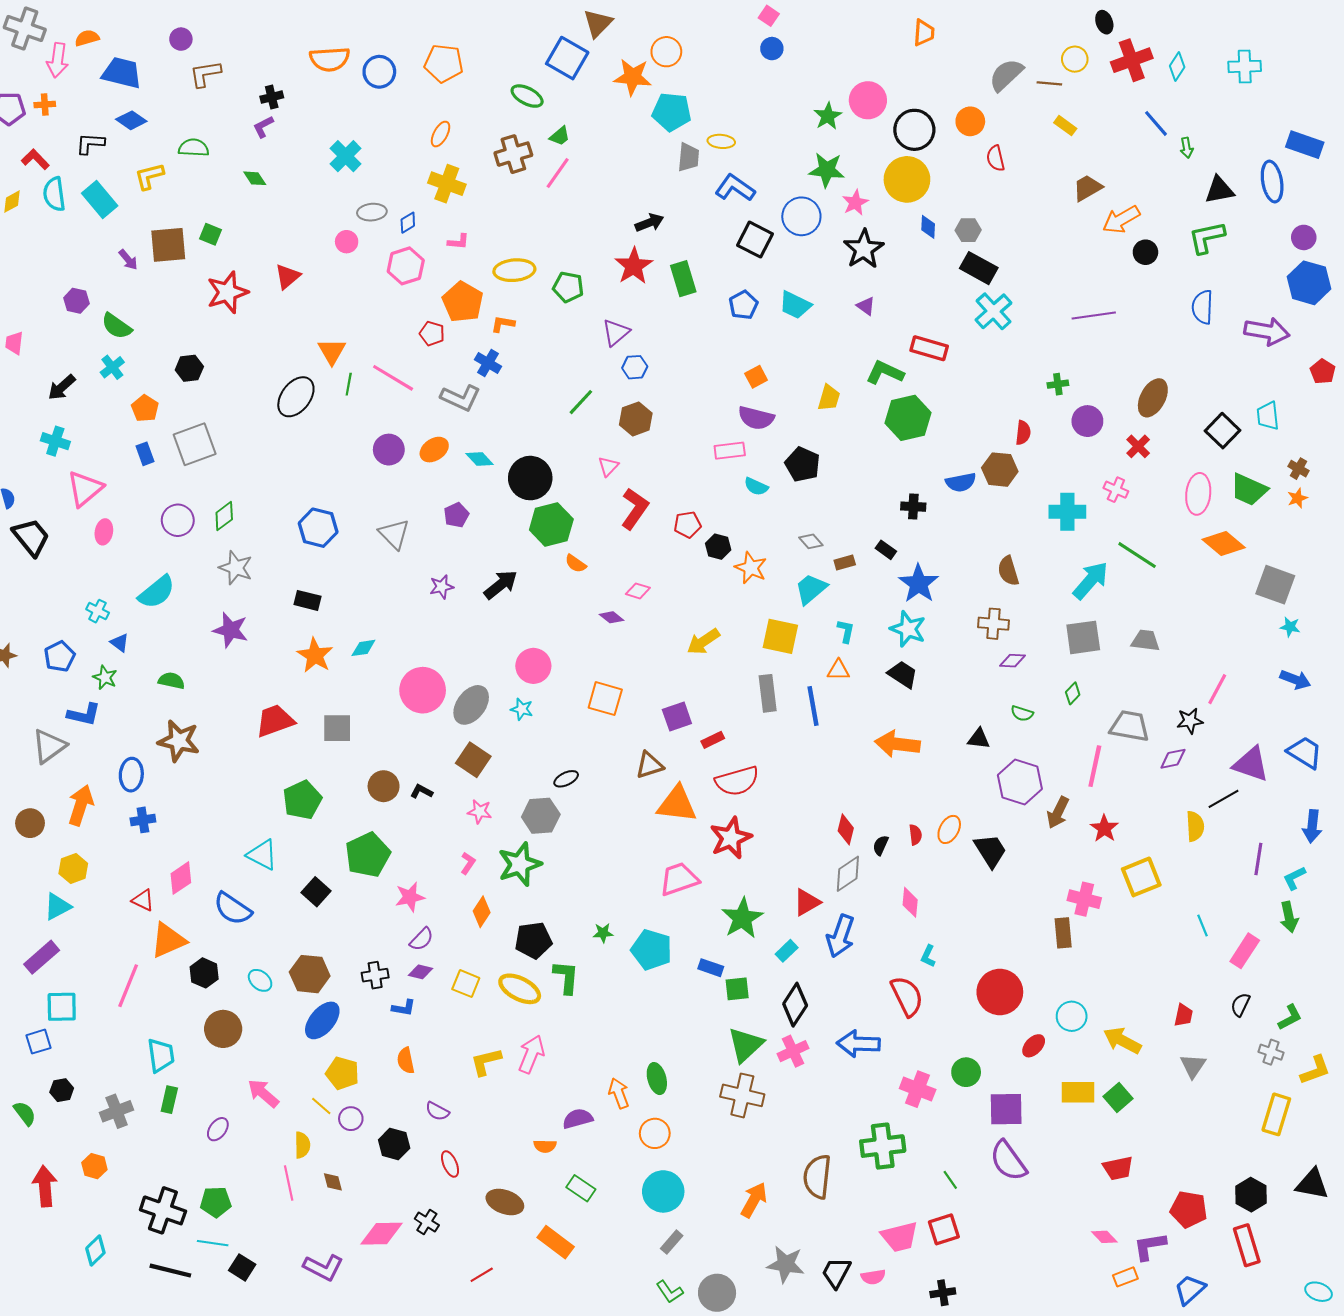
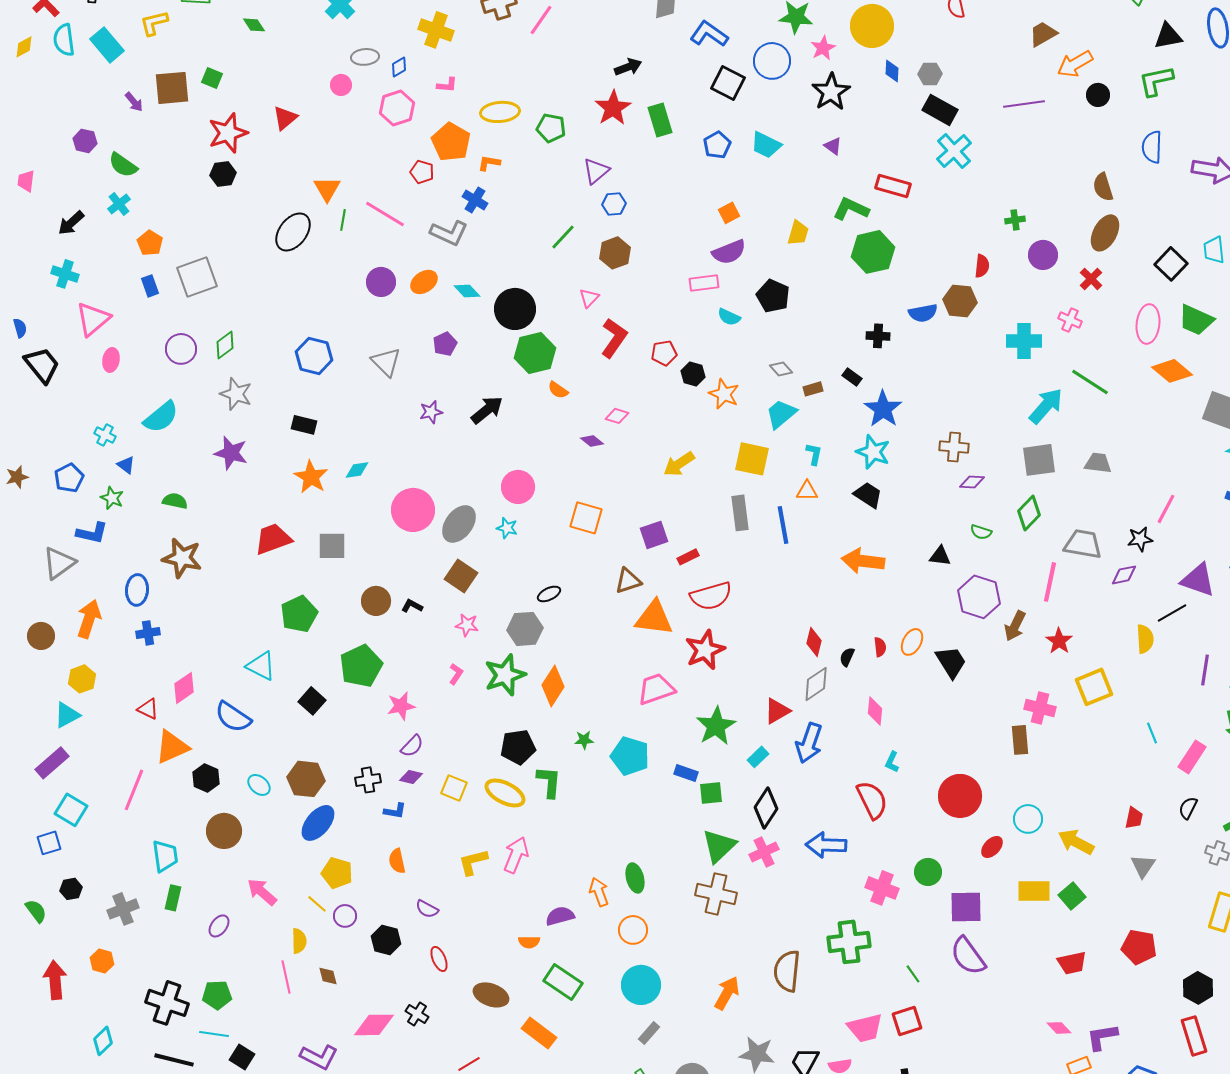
purple line: (1094, 316) -> (1024, 104), moved
black hexagon: (189, 368) -> (223, 174), moved
purple semicircle: (756, 418) -> (729, 252), turned -36
brown semicircle: (1008, 571) -> (1103, 187), moved
green diamond: (1073, 693) -> (1029, 513), size x1.6
orange diamond: (482, 912) -> (553, 686), moved, size x1.4
cyan square: (62, 1007) -> (71, 810), turned 32
green rectangle: (581, 1188) -> (563, 982), size x1.4
red pentagon: (1189, 1209) -> (1139, 947), moved

